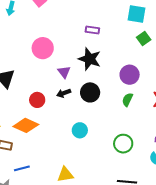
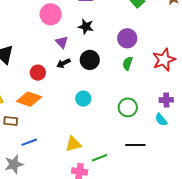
pink circle: (43, 48) -> (51, 14), moved
black star: (90, 59) -> (86, 27), size x0.7

